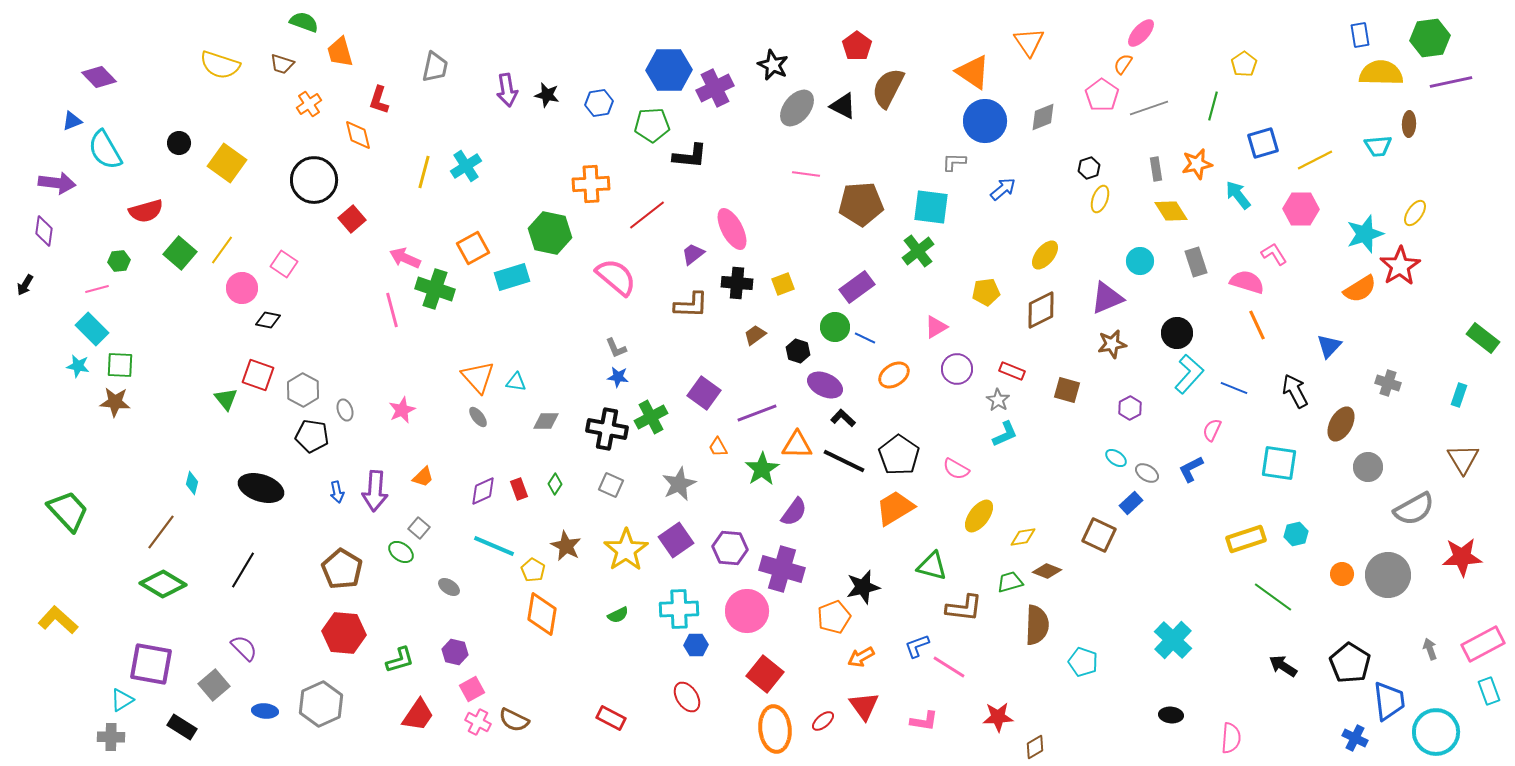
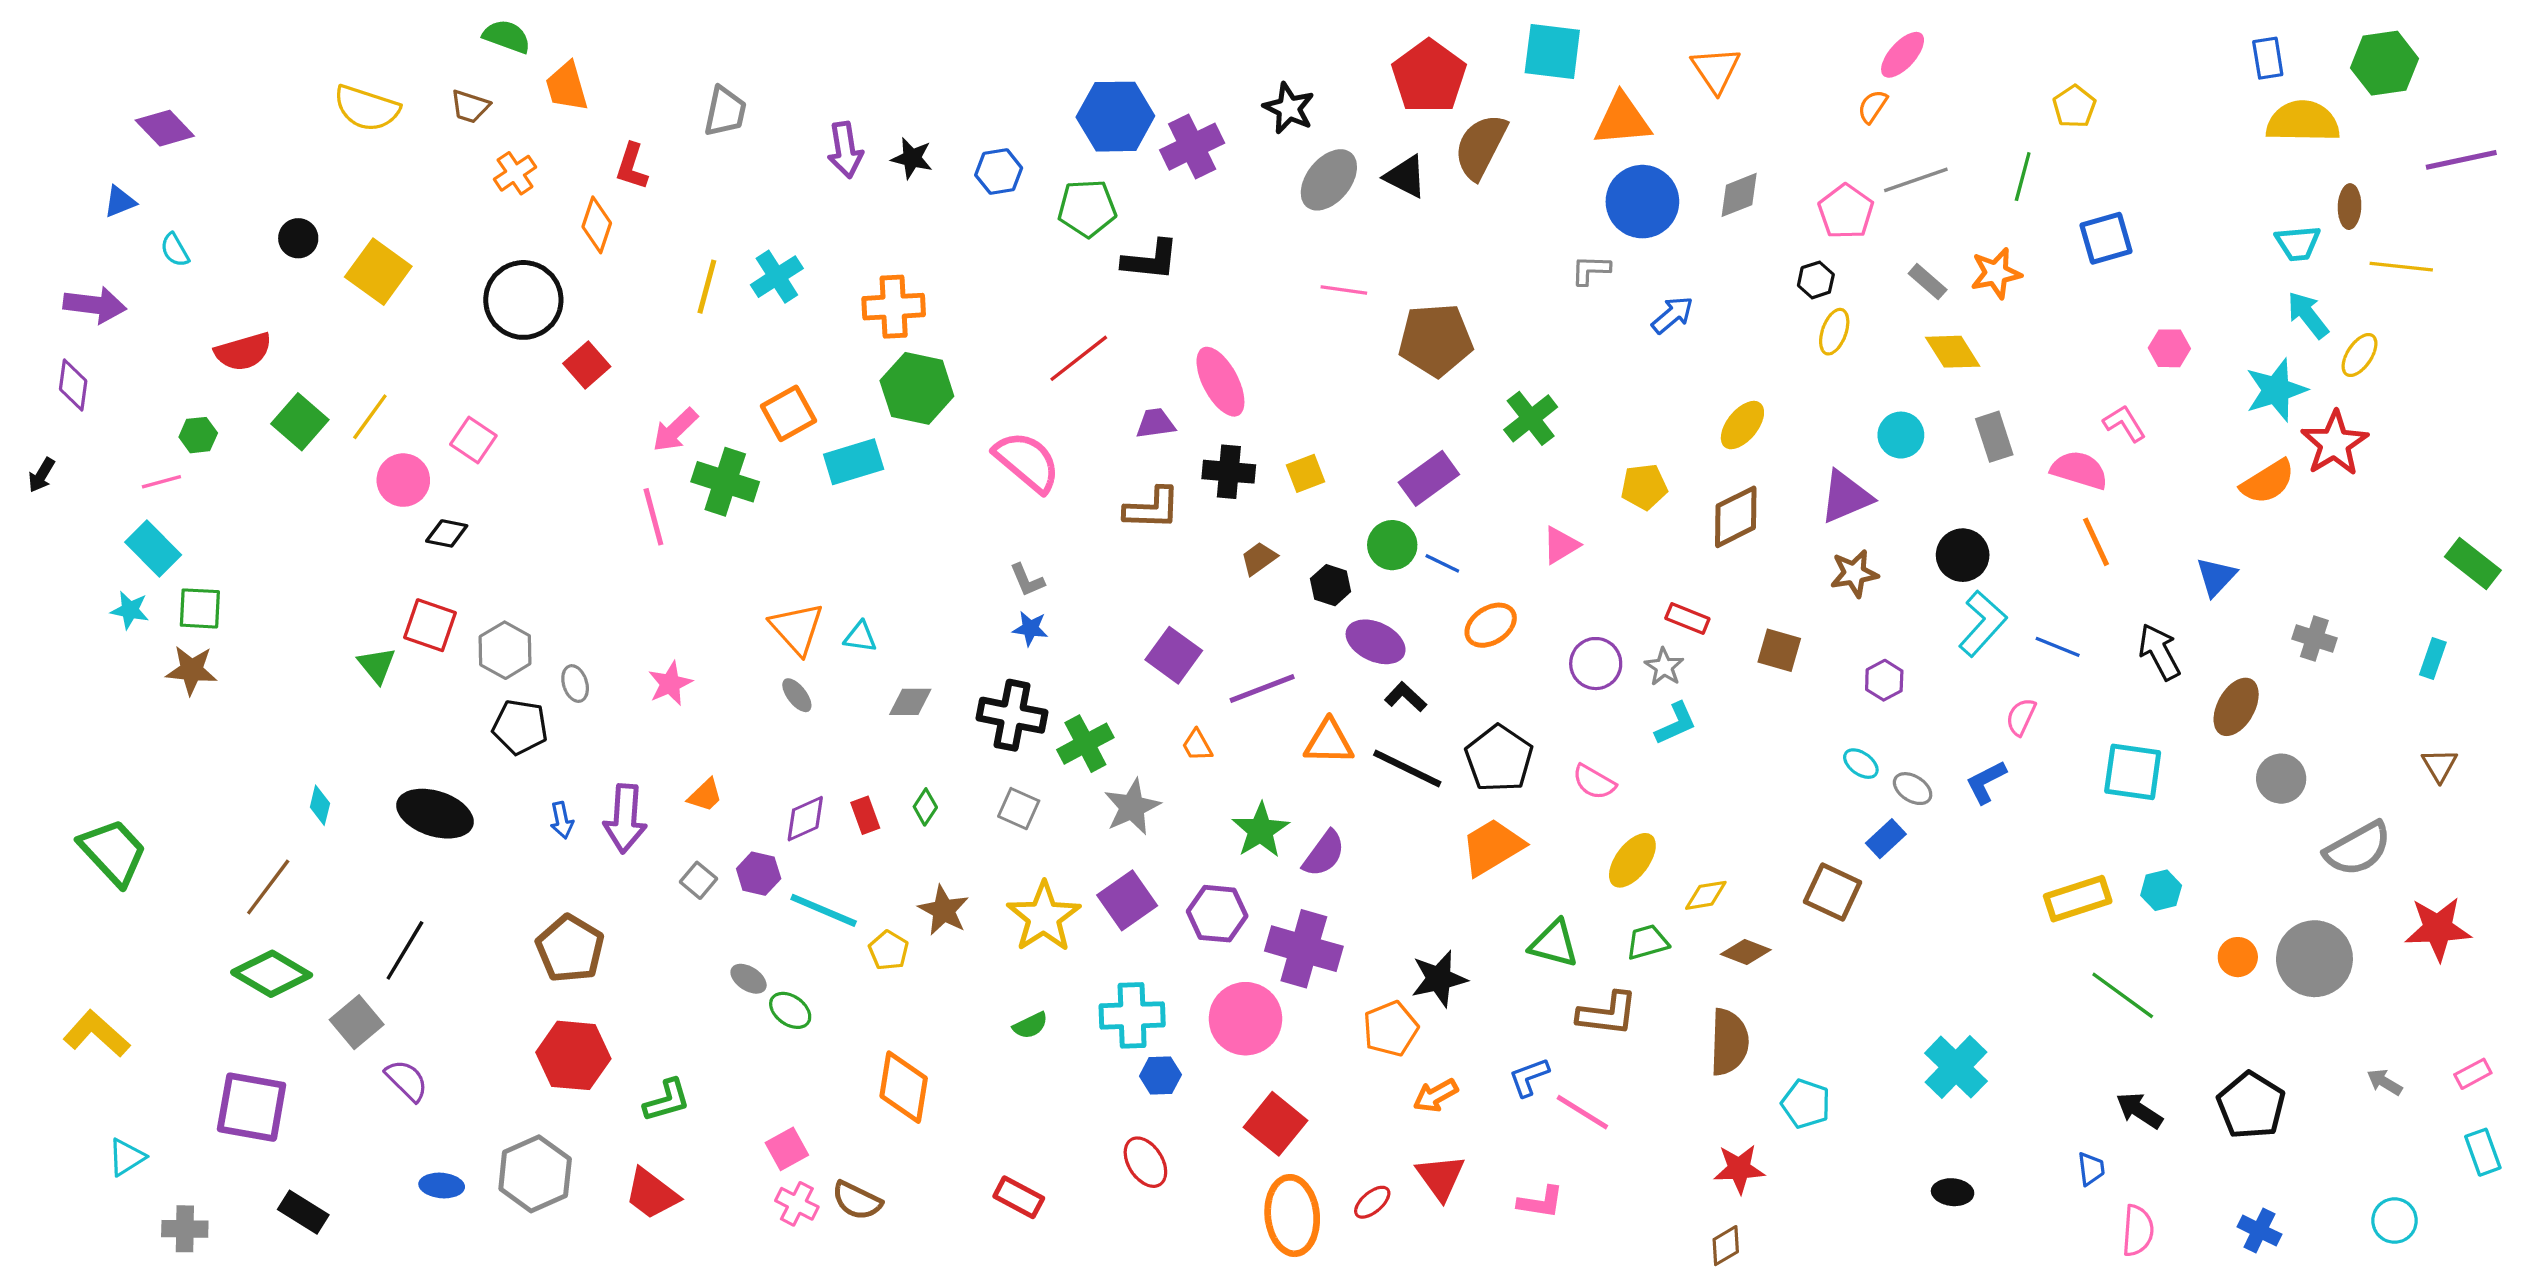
red pentagon: (857, 46) -> (1429, 76), size x1.5
orange triangle: (973, 72) -> (1622, 120), turned -39
purple line: (1451, 82) -> (2461, 160), moved
pink pentagon: (1102, 95) -> (1846, 212), moved
orange diamond: (358, 135) -> (597, 225), turned 32
cyan semicircle: (105, 150) -> (175, 250), size x0.5
yellow line: (1315, 160) -> (2401, 267), moved, turned 33
gray rectangle: (1156, 169) -> (1928, 282), turned -40
orange cross: (591, 184) -> (894, 307), moved
cyan arrow: (1238, 195) -> (2308, 315), moved
cyan square: (931, 207) -> (1552, 51), moved
pink hexagon: (1301, 209) -> (2169, 348), size x0.7
purple trapezoid: (693, 254) -> (1155, 423), turned 30
pink arrow: (405, 258) -> (675, 430), turned -68
purple circle: (957, 369) -> (1596, 664), moved
green cross: (651, 417) -> (1085, 744), moved
brown triangle: (1463, 459) -> (2440, 765), size x0.7
green star: (762, 469) -> (1260, 830), moved
green ellipse: (401, 552) -> (790, 1010), moved
green trapezoid: (1010, 582) -> (1647, 942), moved
orange diamond: (542, 614) -> (904, 1087), moved
pink rectangle: (1483, 644) -> (2473, 1074), size x0.5
gray arrow: (1430, 649) -> (2385, 1082), turned -40
purple hexagon: (455, 652) -> (759, 874), moved
gray square: (214, 685) -> (357, 1022), moved
cyan triangle: (122, 700) -> (126, 1157), moved
blue trapezoid: (1389, 701) -> (2091, 1169), moved, size x0.5
red trapezoid: (418, 715) -> (652, 1194), moved, turned 93
red star: (998, 717) -> (1739, 1169), moved
cyan circle: (1436, 732) -> (2395, 1221), size x0.6
pink semicircle: (1231, 738) -> (2138, 1231), moved

